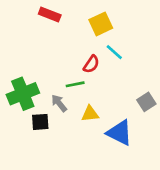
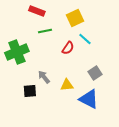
green line: (75, 84) -> (45, 31), moved
green cross: (23, 94) -> (17, 52), moved
gray square: (146, 102) -> (95, 73), moved

